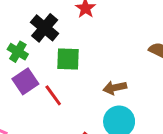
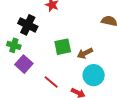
green square: (68, 59) -> (63, 47), moved
red line: (53, 95) -> (51, 82), moved

